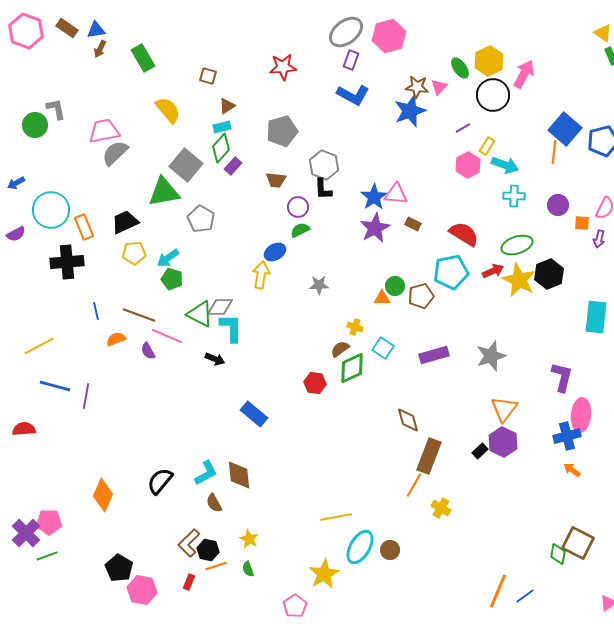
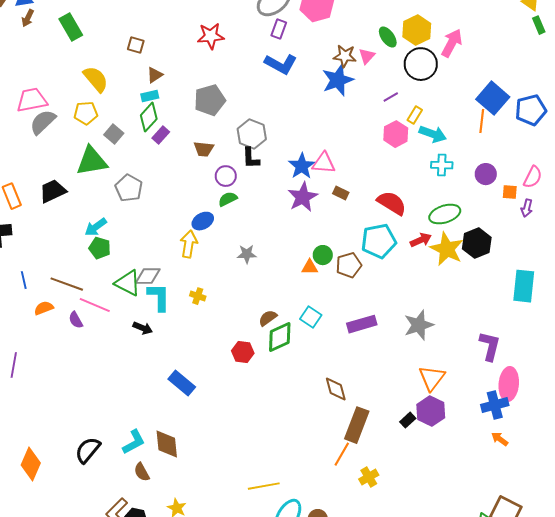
gray square: (186, 165) -> (114, 134), size x0.6
yellow pentagon: (134, 253) -> (86, 113), moved
yellow cross: (355, 327) -> (198, 296), moved
yellow cross: (441, 508) -> (369, 477), turned 30

